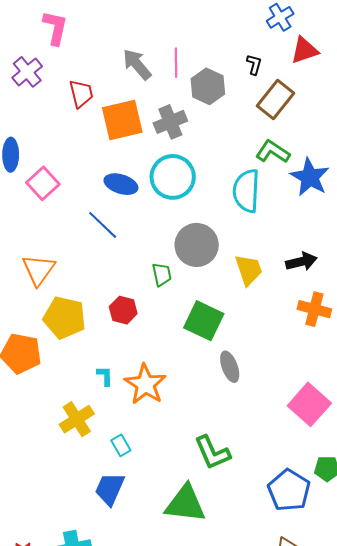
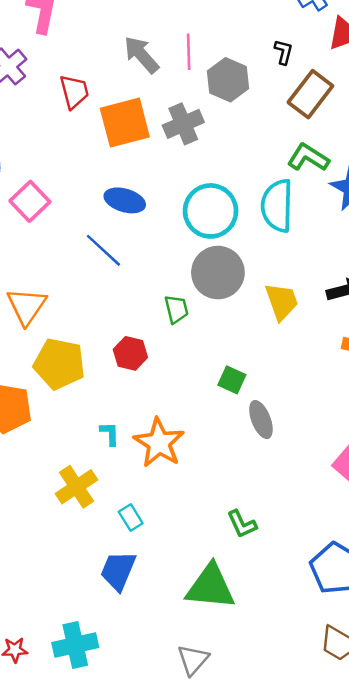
cyan circle: (173, 177) -> (211, 211), moved
green square: (204, 321) -> (232, 380), moved, size x0.6
green L-shape: (212, 453) -> (242, 524), size x0.7

